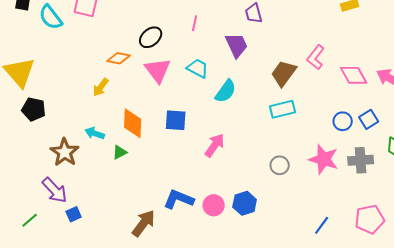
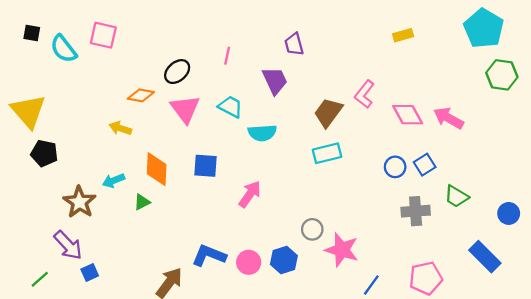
yellow arrow: (101, 87) -> (120, 128), turned 72
cyan semicircle: (226, 91) -> (262, 133), turned 50
cyan arrow: (95, 133) -> (114, 181), turned -42
pink star: (324, 159) -> (342, 250), moved
gray circle: (280, 165) -> (312, 229), moved

